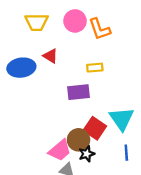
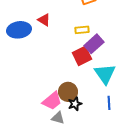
purple rectangle: (79, 92) -> (94, 44), moved, turned -36
red square: (95, 128) -> (82, 56), moved, turned 30

